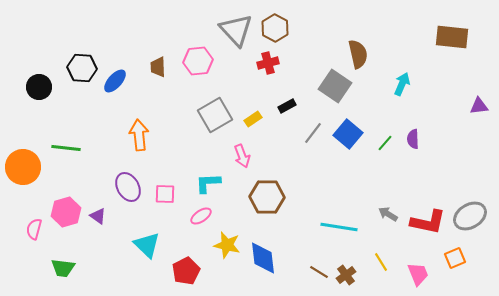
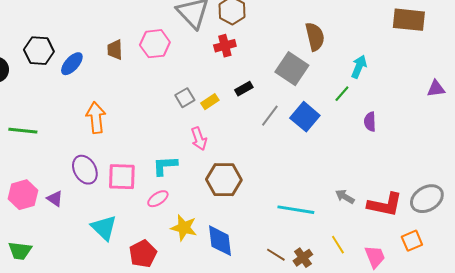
gray square: (215, 115) -> (185, 98), moved, size x0.6
green line: (385, 143) -> (342, 94), moved
pink square: (165, 194) -> (122, 177), size x1.4

